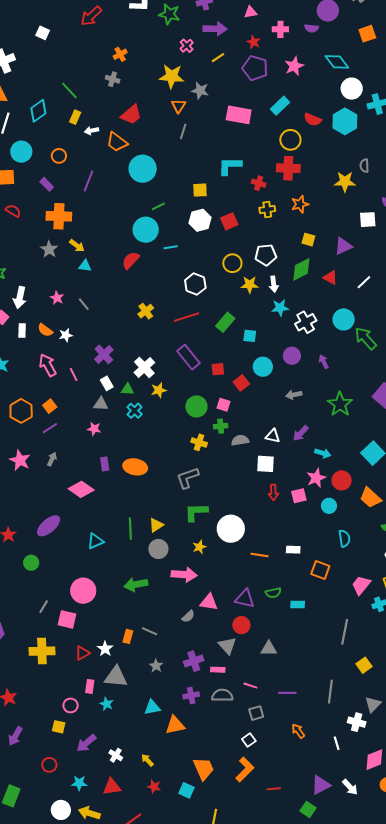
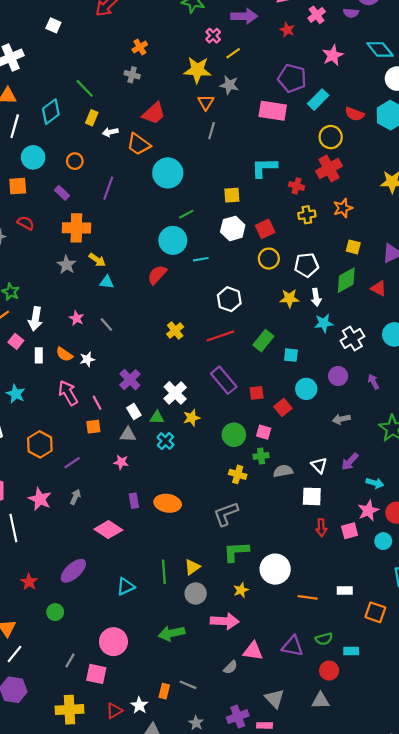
pink cross: (280, 29) -> (317, 15), turned -35
yellow line: (218, 58) -> (233, 53), moved
purple pentagon: (255, 68) -> (292, 78), moved
red cross: (288, 168) -> (329, 168), turned -30
yellow circle: (232, 263) -> (269, 259), moved
orange square: (50, 406) -> (93, 427), moved, turned 32
white triangle: (273, 436) -> (319, 465), turned 35
red circle: (241, 625) -> (329, 671), moved

